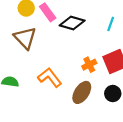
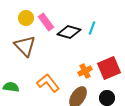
cyan line: (111, 24) -> (92, 28), moved

